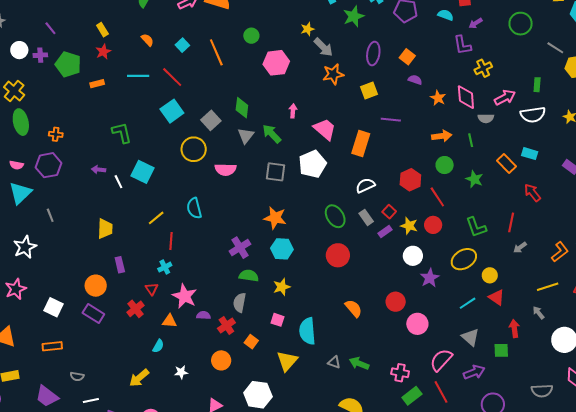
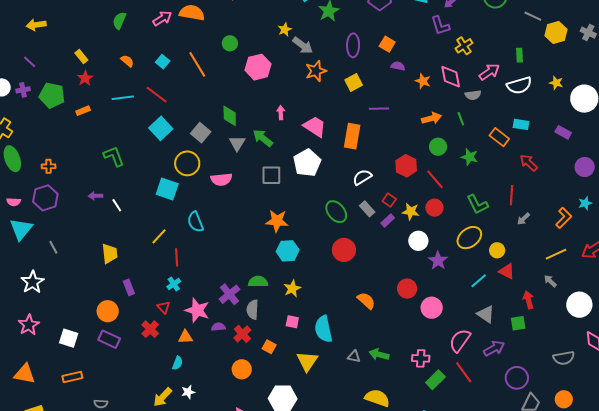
cyan square: (142, 172) -> (167, 189), moved
purple cross: (240, 248) -> (229, 294), moved
white star: (181, 372) -> (188, 392), moved

